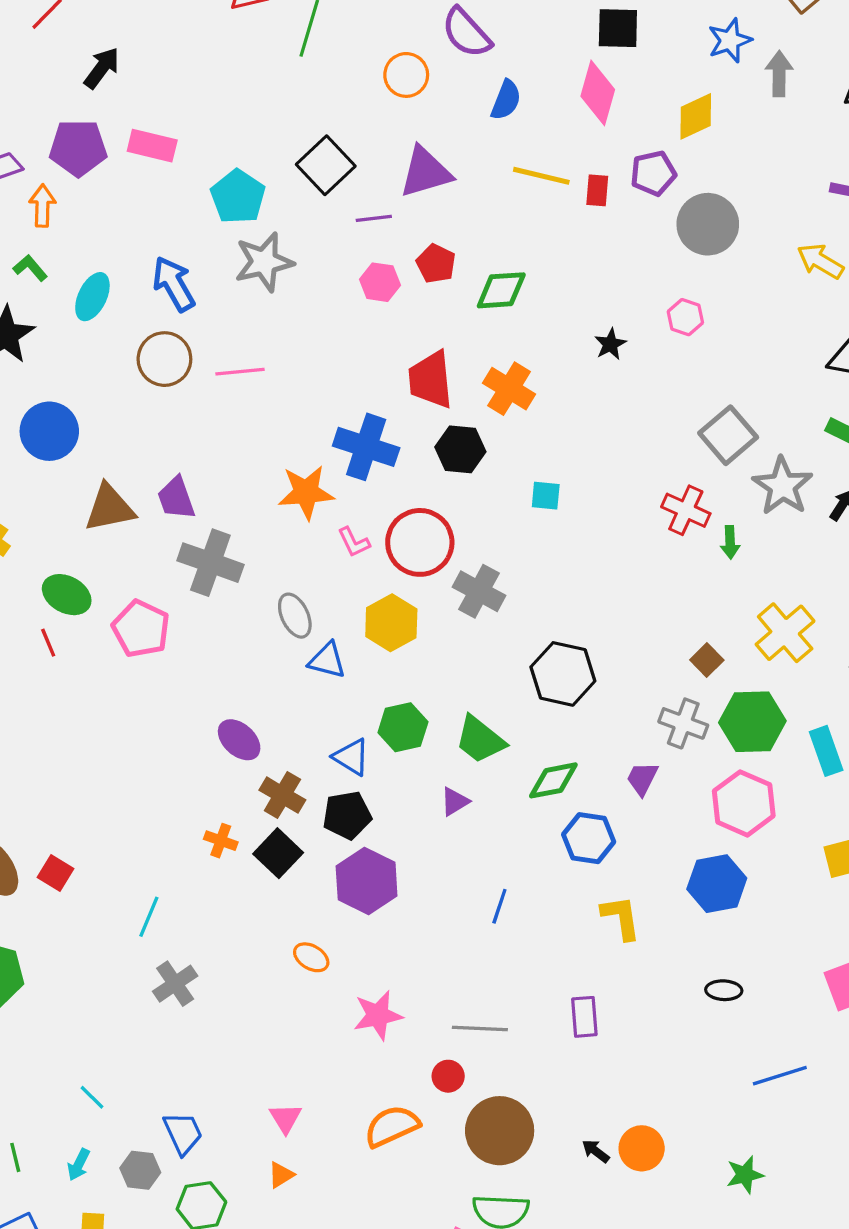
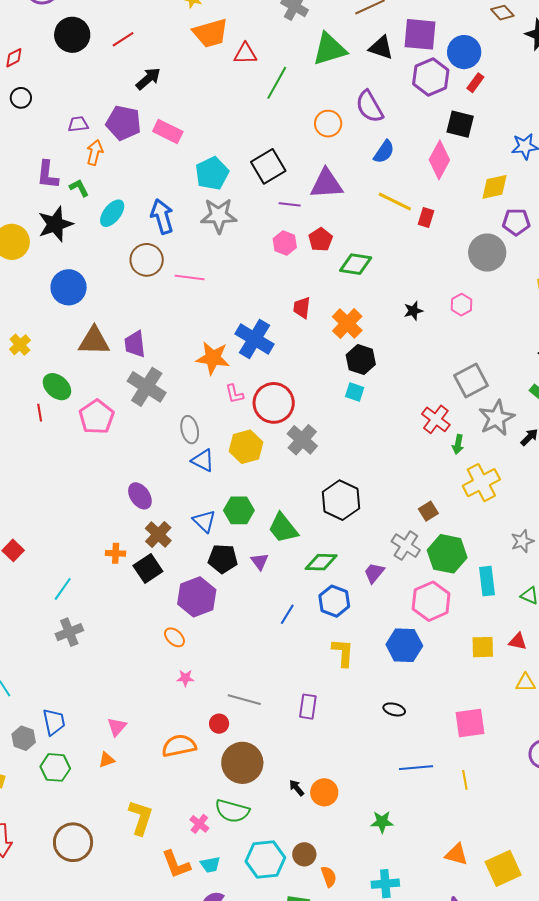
purple pentagon: (653, 173) -> (516, 222), moved
red trapezoid: (431, 380) -> (302, 308), size x0.6
black hexagon: (460, 449) -> (361, 360), moved
yellow cross: (785, 633) -> (481, 483), moved
purple triangle: (455, 802) -> (260, 561), turned -48
black pentagon: (347, 815) -> (223, 559), moved
orange cross: (221, 841) -> (116, 553), turned -30
blue line: (499, 906) -> (287, 614), moved
orange ellipse: (311, 957) -> (174, 637), moved
pink star: (378, 1015) -> (185, 678), size x0.6

